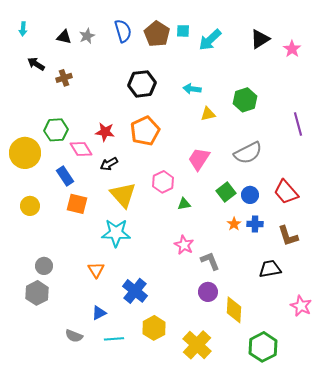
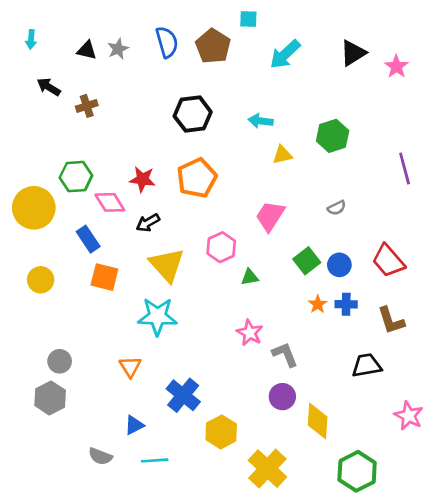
cyan square: (183, 31) -> (248, 19), moved
gray semicircle: (248, 153) -> (337, 208), size x0.5
yellow hexagon: (154, 328) -> (221, 432), moved

